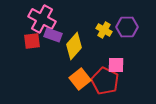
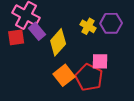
purple rectangle: (53, 35) -> (37, 31), turned 30

